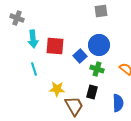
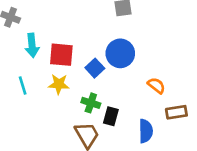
cyan line: (34, 69) -> (23, 85), moved
green cross: (97, 69) -> (91, 103), moved
yellow star: (57, 89) -> (59, 84), moved

